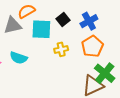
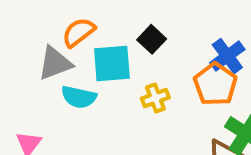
blue cross: (89, 21) -> (227, 56), moved
cyan semicircle: (19, 58) -> (79, 97), moved

